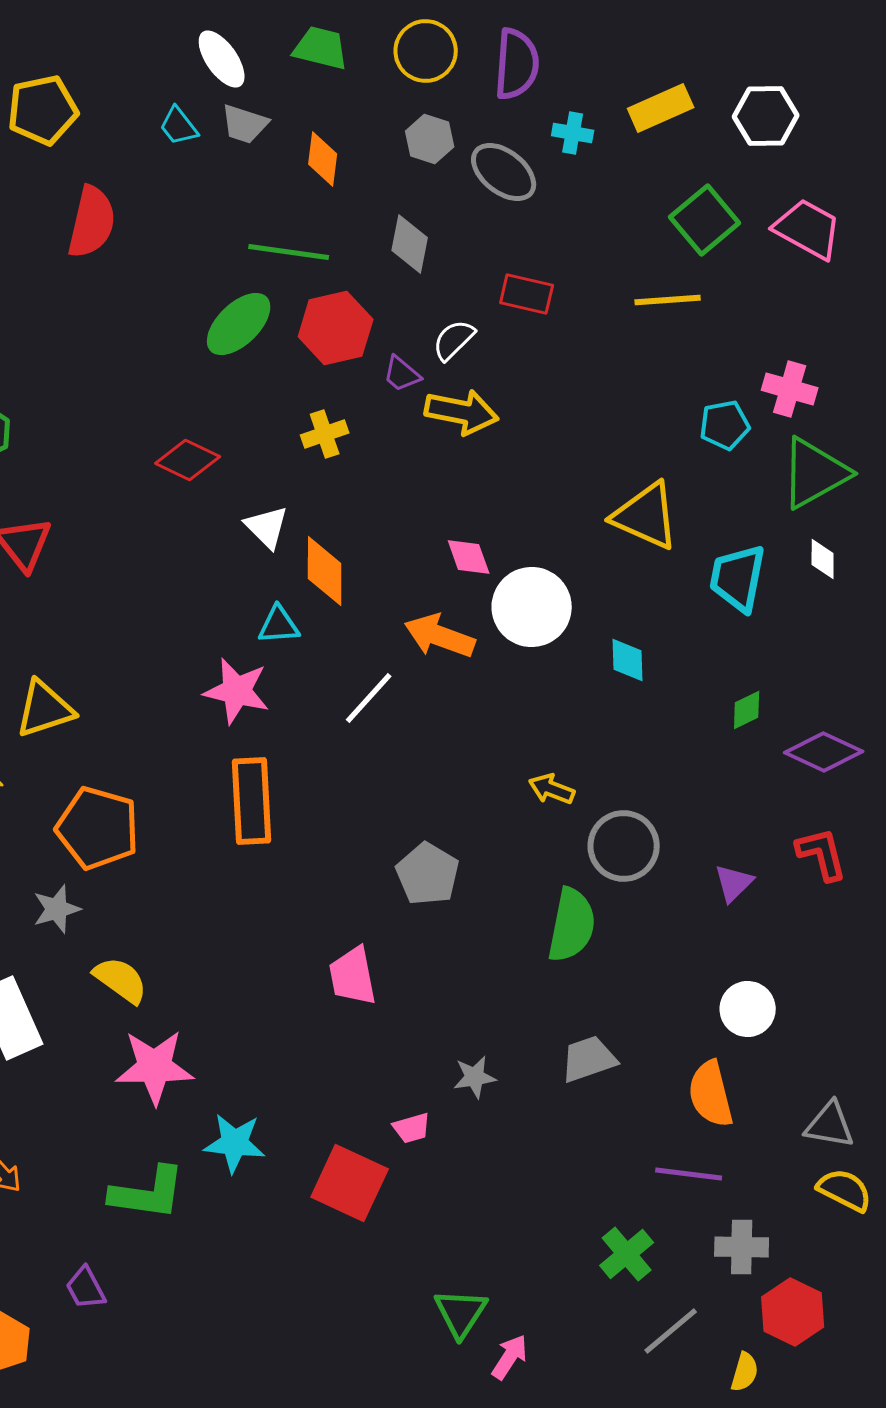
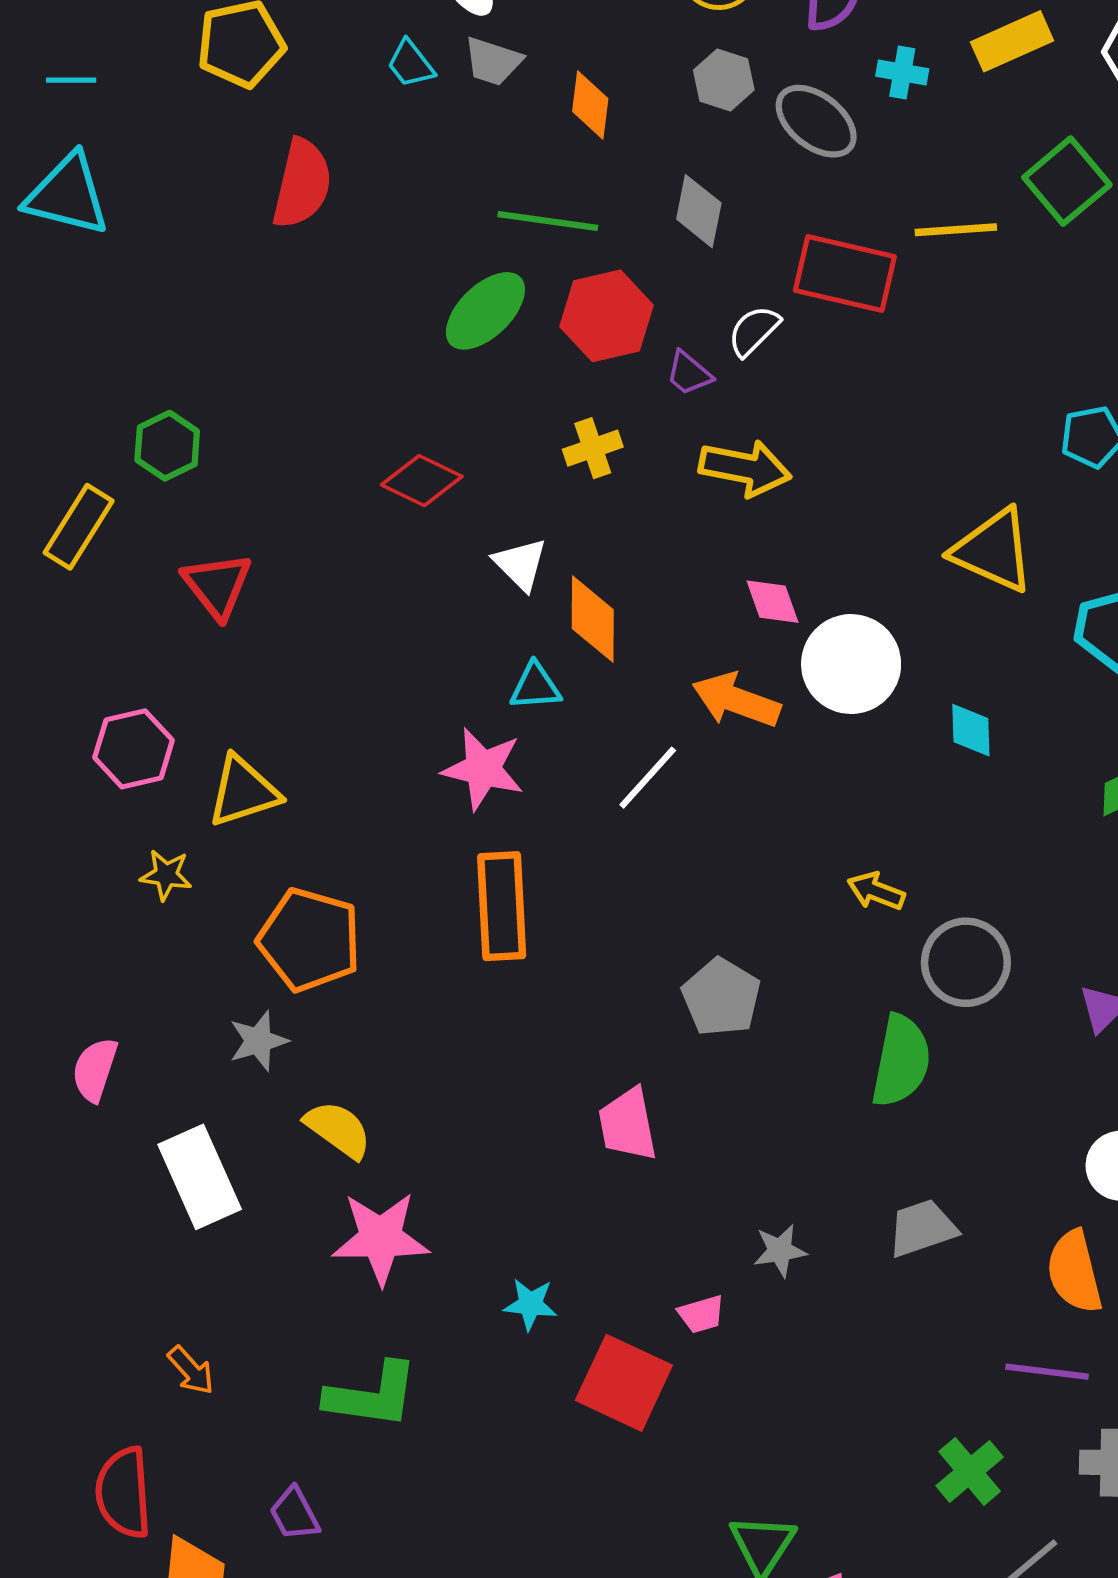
red rectangle: (527, 294) -> (845, 273), size x1.5
yellow line: (668, 300) -> (956, 230), moved
yellow arrow: (462, 412) -> (745, 468), moved
cyan star: (235, 1143) -> (530, 1304), moved, size x0.7

